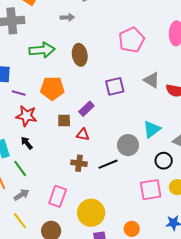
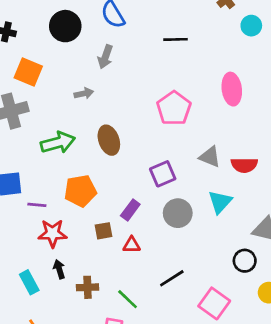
cyan triangle: (152, 129) -> (220, 202), moved
black arrow: (27, 143) -> (59, 269), turned 32
gray circle: (128, 145) -> (178, 213), moved
brown cross: (79, 163) -> (88, 287), moved
green line: (20, 168) -> (128, 299), moved
pink square: (151, 190) -> (214, 303), moved, turned -35

